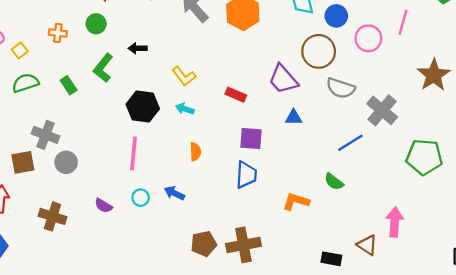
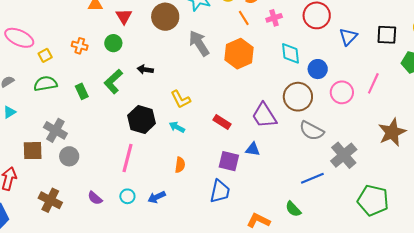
blue triangle: (294, 117) -> (253, 149), moved
blue arrow: (174, 193) -> (157, 197), turned -60

